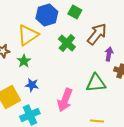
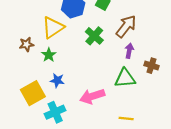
purple arrow: (109, 54) -> (129, 51), moved
pink arrow: (65, 100) -> (92, 96), turned 50

